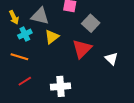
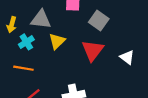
yellow arrow: (14, 17) -> (12, 25), turned 48

